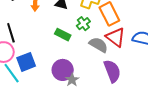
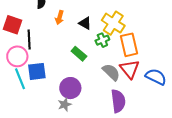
green cross: (83, 24) -> (102, 40), moved
gray star: (72, 80) -> (65, 105), moved

